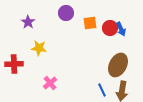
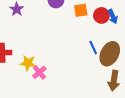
yellow star: (39, 48) -> (28, 63), moved
blue line: (102, 90) -> (93, 48), moved

